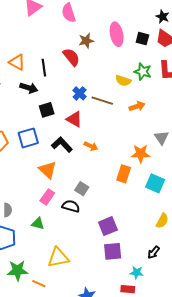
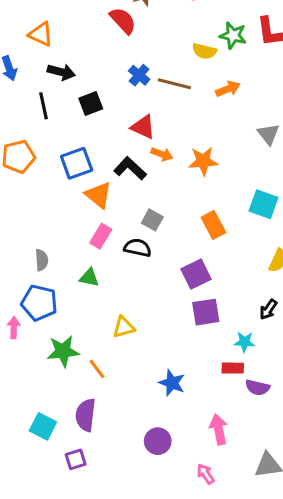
black line: (44, 68) -> (43, 106), moved
red triangle: (74, 119) -> (143, 127), moved
blue square: (28, 138) -> (77, 163), moved
black L-shape: (62, 145) -> (130, 168), moved
orange star: (141, 154) -> (203, 161), moved
orange rectangle: (124, 174) -> (213, 225), moved, turned -42
yellow triangle: (58, 258) -> (124, 327), size x0.7
orange line: (39, 284) -> (97, 369), turned 32

